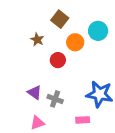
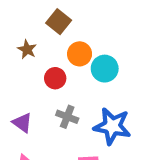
cyan circle: (98, 31) -> (105, 69), moved
gray cross: (55, 99) -> (67, 117), moved

